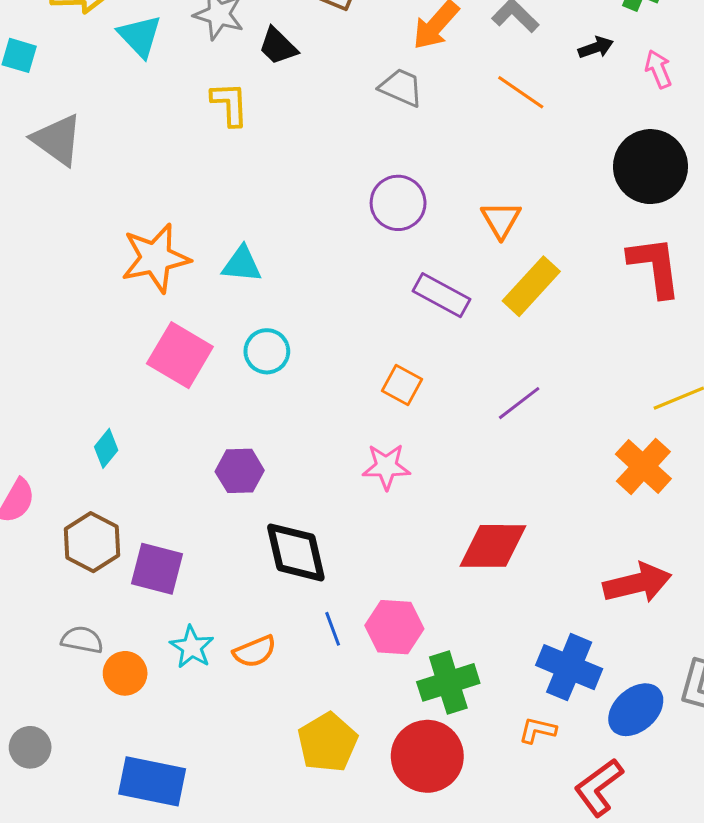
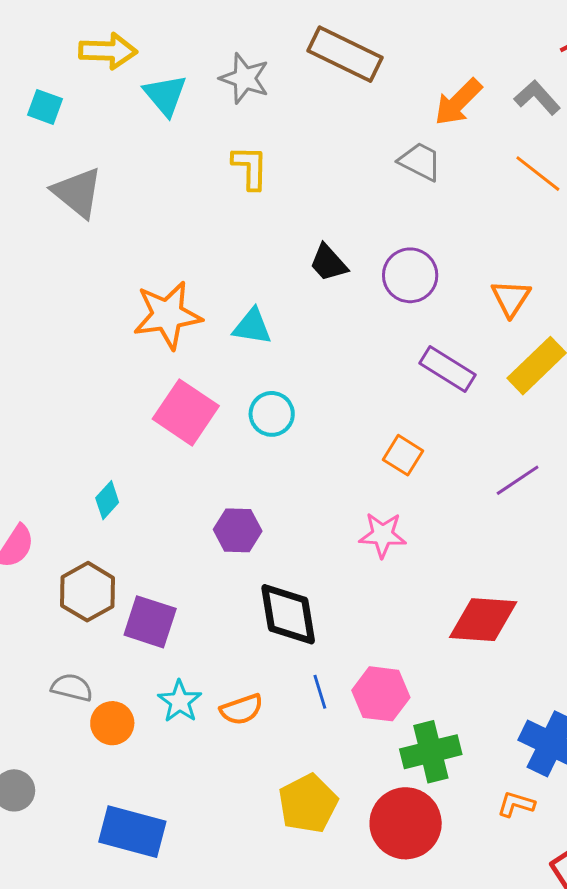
black trapezoid: (278, 46) -> (328, 263), moved

